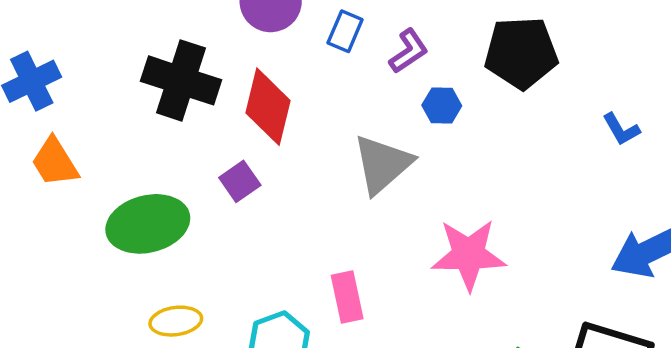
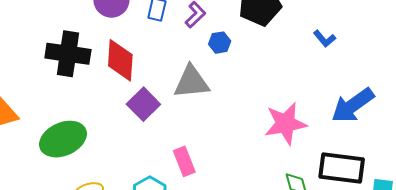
gray triangle: (383, 164) -> (191, 82), turned 45
purple square: (240, 181) -> (143, 104), moved, size x1.4
pink star: (469, 255) -> (286, 124), moved

